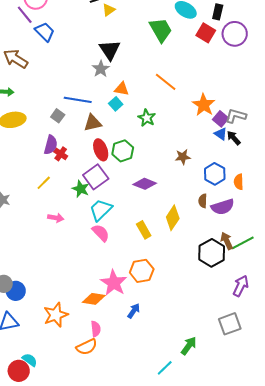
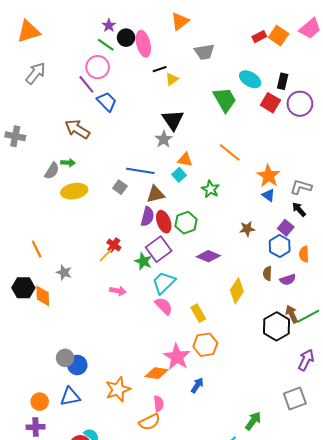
purple square: (221, 119) -> (286, 228), moved
blue triangle: (221, 134) -> (268, 195), moved
purple semicircle: (51, 145) -> (147, 217), moved
red cross: (61, 154) -> (114, 245), moved
purple semicircle: (223, 207) -> (288, 280), size x0.7
yellow rectangle: (144, 230) -> (198, 313), moved

